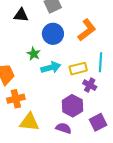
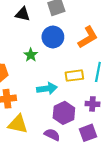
cyan arrow: (51, 67) -> (47, 89), moved
purple cross: (90, 85) -> (92, 104), moved, turned -32

